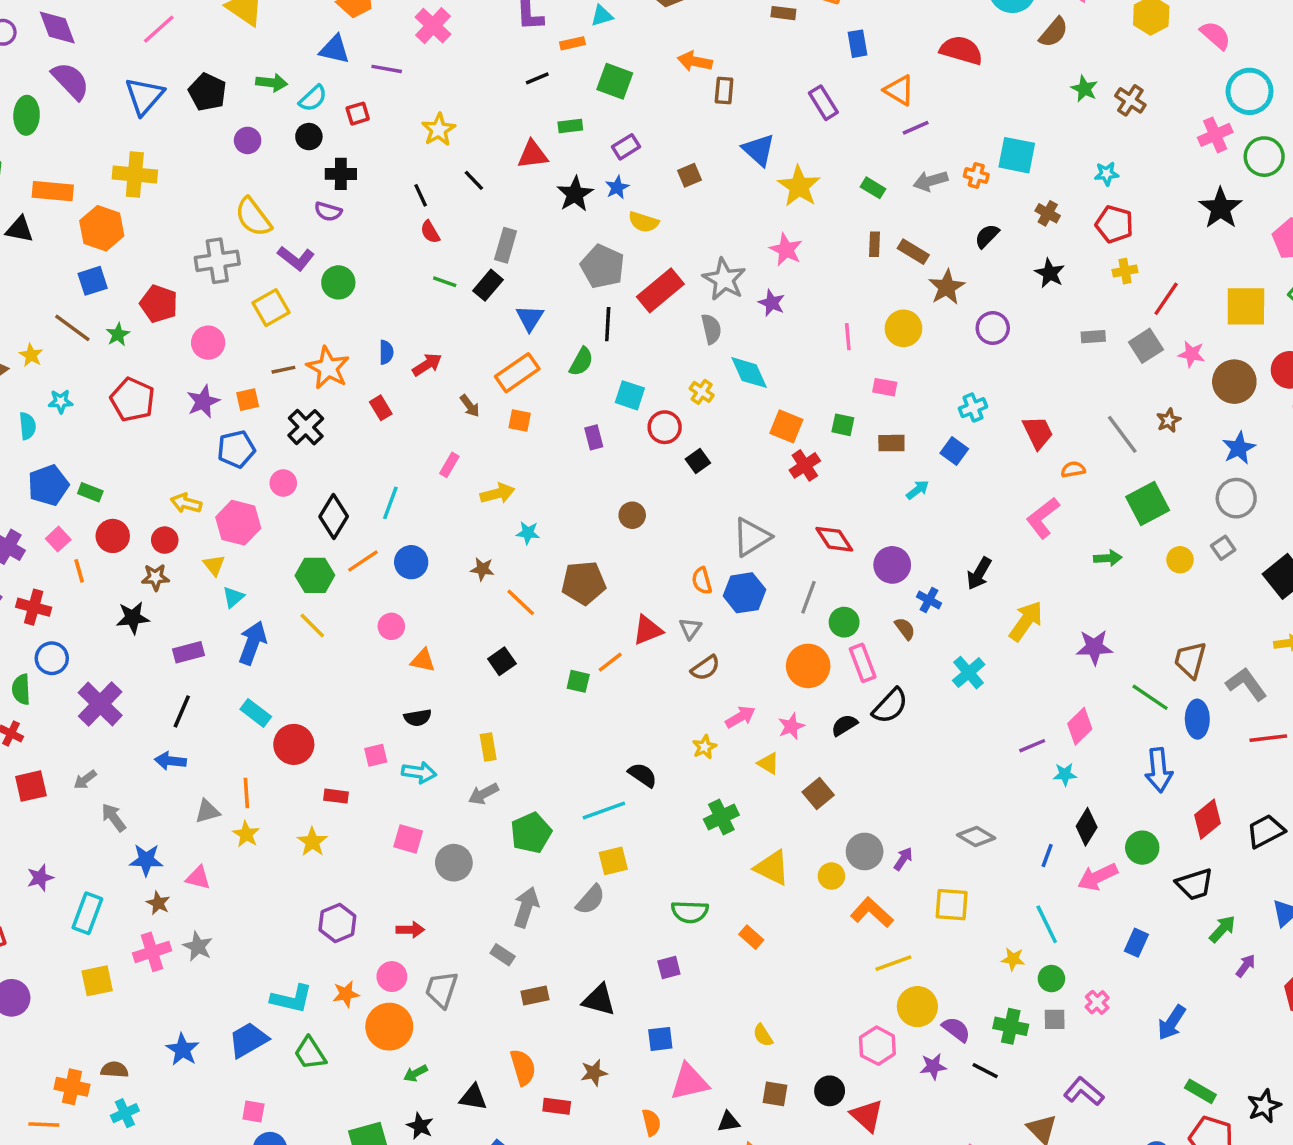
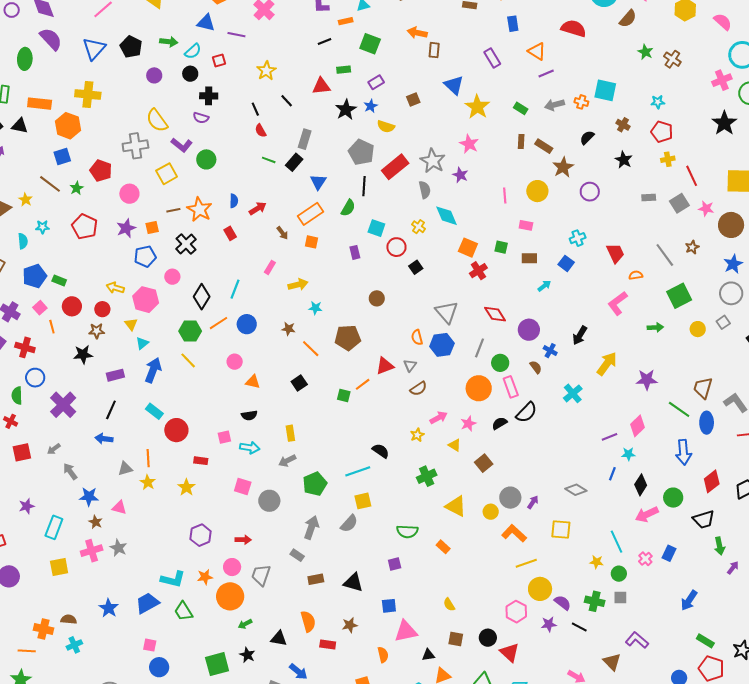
red line: (1166, 299) -> (692, 176), turned -60
gray triangle: (752, 537) -> (447, 312), turned -40
blue line: (1047, 855) -> (612, 474), moved
green arrow: (1222, 929) -> (720, 546), turned 126
pink cross: (1097, 1002) -> (645, 559), moved

